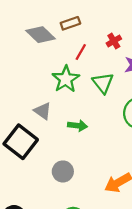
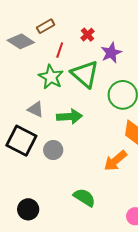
green triangle: (103, 83) -> (85, 74), size x1.4
green arrow: (78, 126) -> (69, 116), size x1.4
gray circle: (63, 171) -> (53, 150), moved

